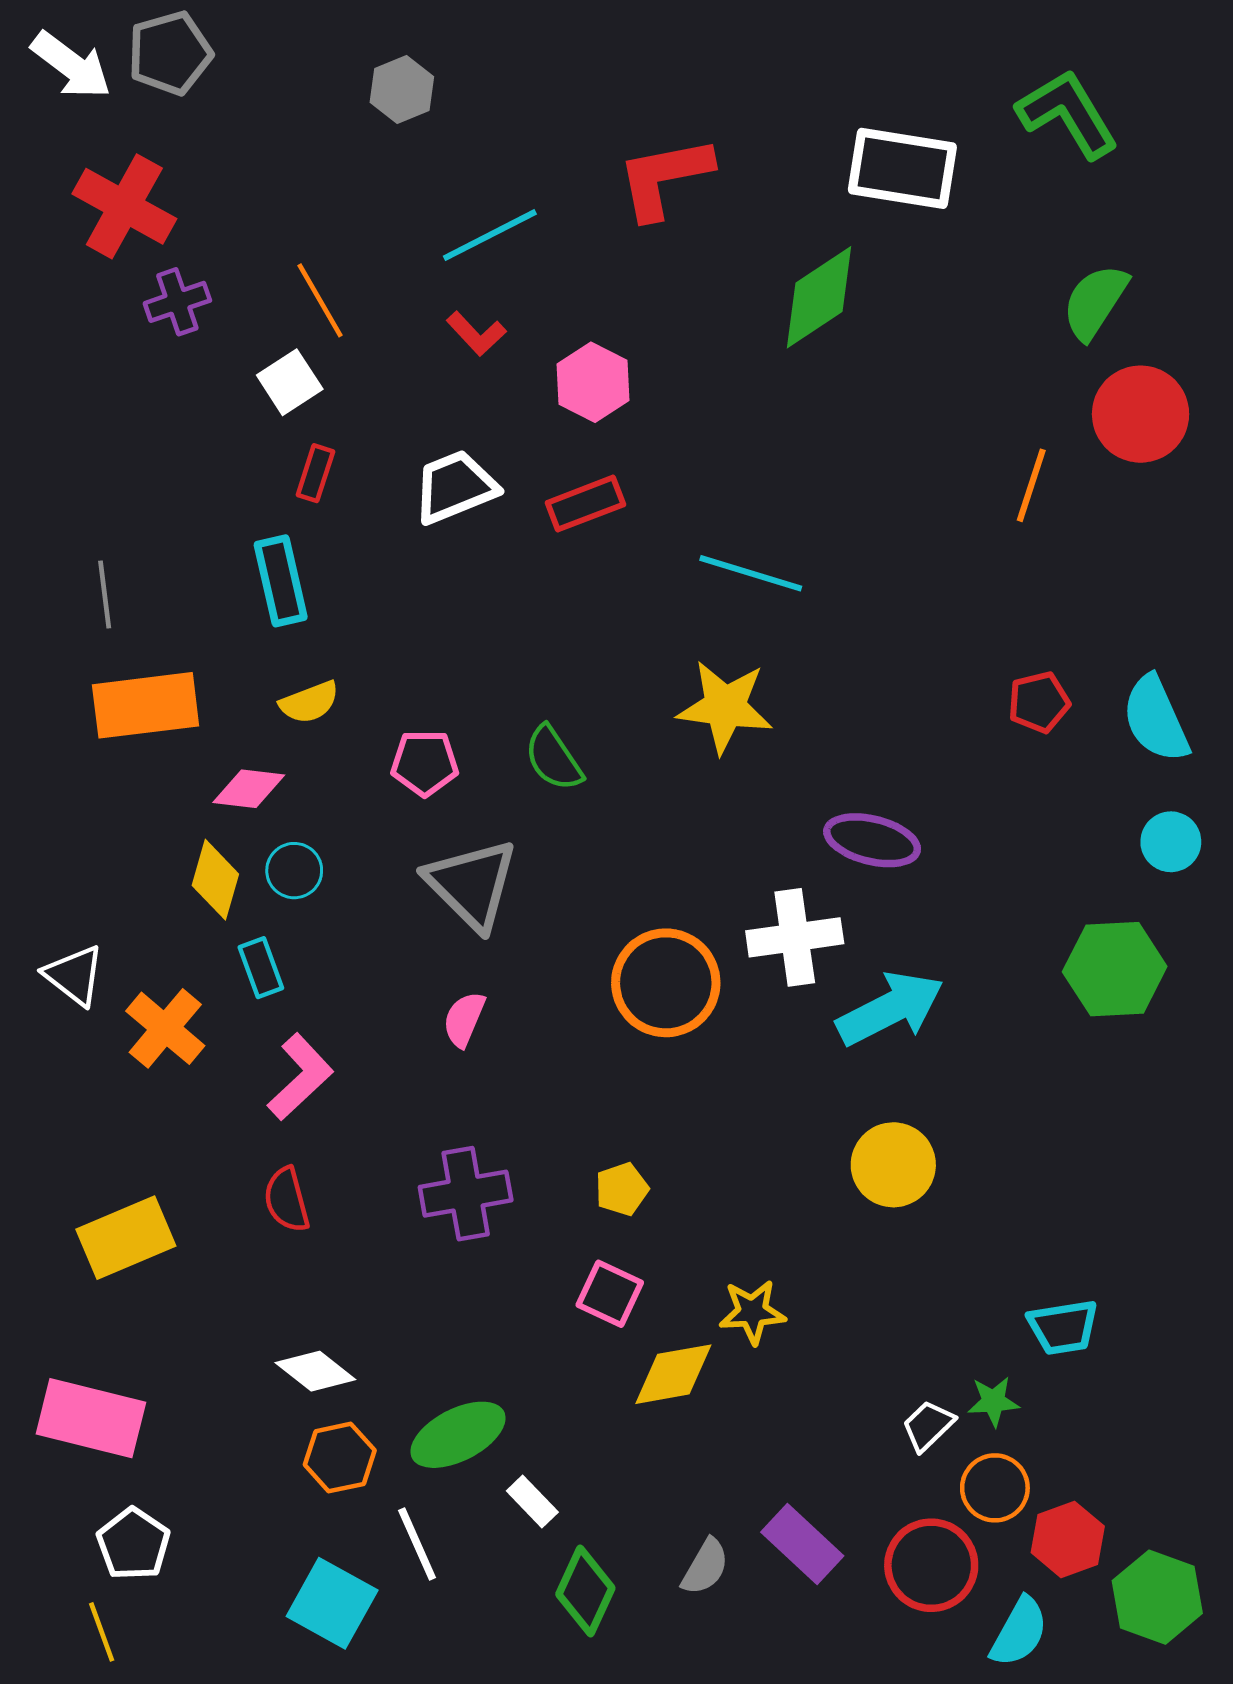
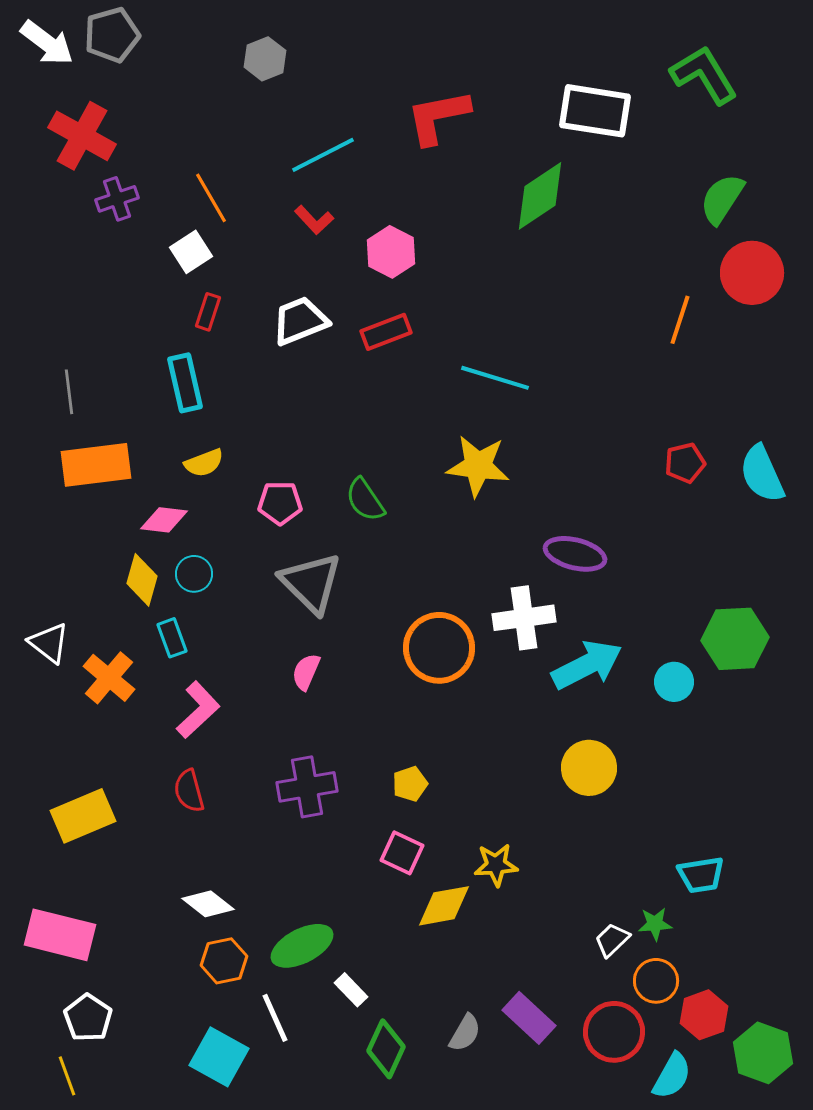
cyan circle: (1171, 842) -> (674, 682), moved

